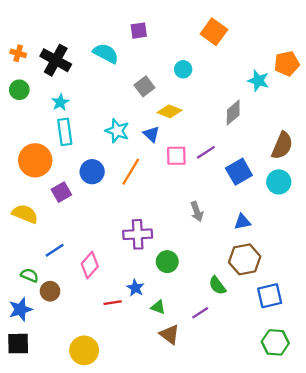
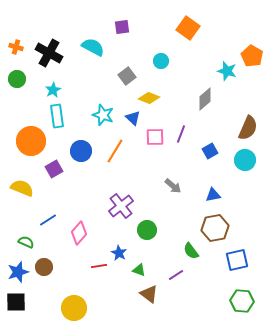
orange pentagon: (287, 64) -> (252, 56), turned -30
purple line: (206, 152) -> (181, 134), turned -36
blue square: (239, 172) -> (210, 151), size x0.7
gray arrow: (197, 212) -> (173, 186), turned -30
purple cross: (138, 234) -> (121, 206), turned -35
brown circle: (50, 291) -> (44, 267), moved

